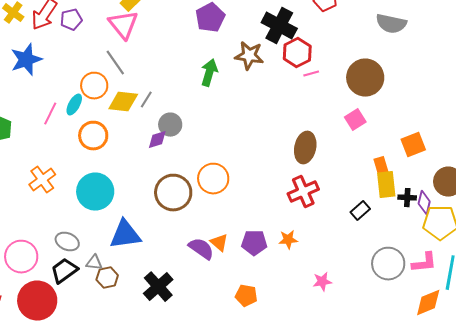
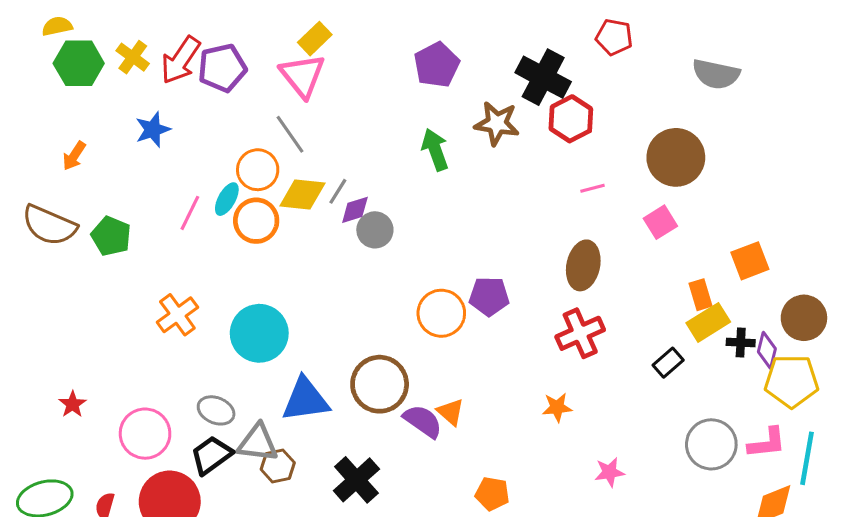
purple pentagon: (71, 20) -> (222, 68), size x1.4
blue star: (26, 60) -> (153, 130), size x0.7
green arrow: (209, 73) -> (435, 150), turned -36
pink line: (311, 74) -> (593, 188), moved
orange circle: (93, 136) -> (256, 221), moved
purple diamond: (157, 140) -> (355, 210), moved
yellow rectangle: (386, 185) -> (708, 322), turned 64
brown circle: (173, 193) -> (380, 384), moved
purple pentagon: (254, 243) -> (489, 296), moved
gray triangle: (94, 263) -> (258, 443), size x1.6

